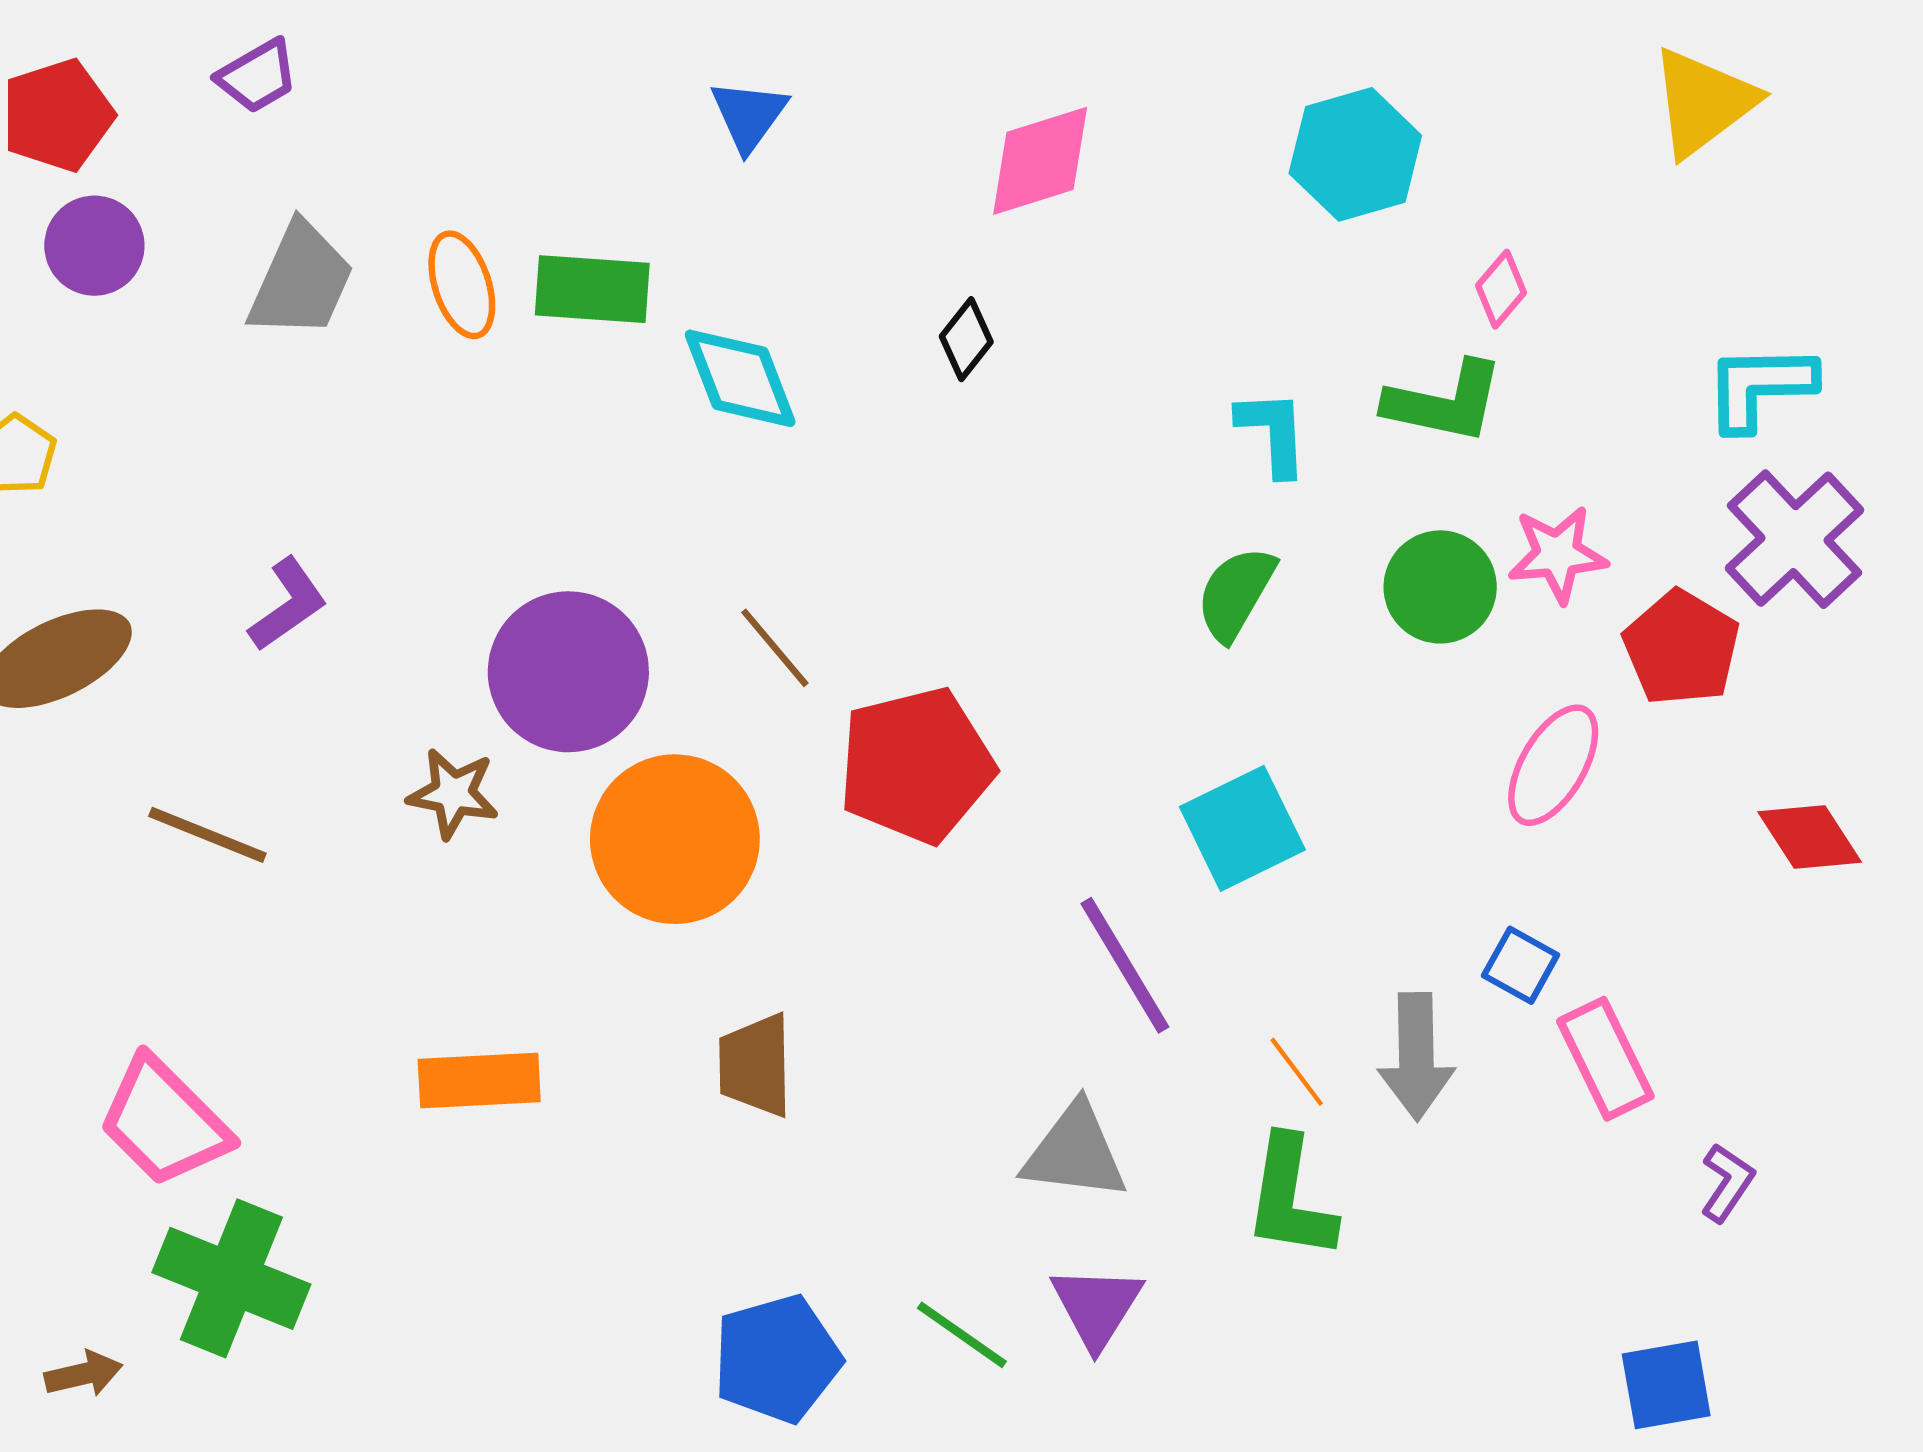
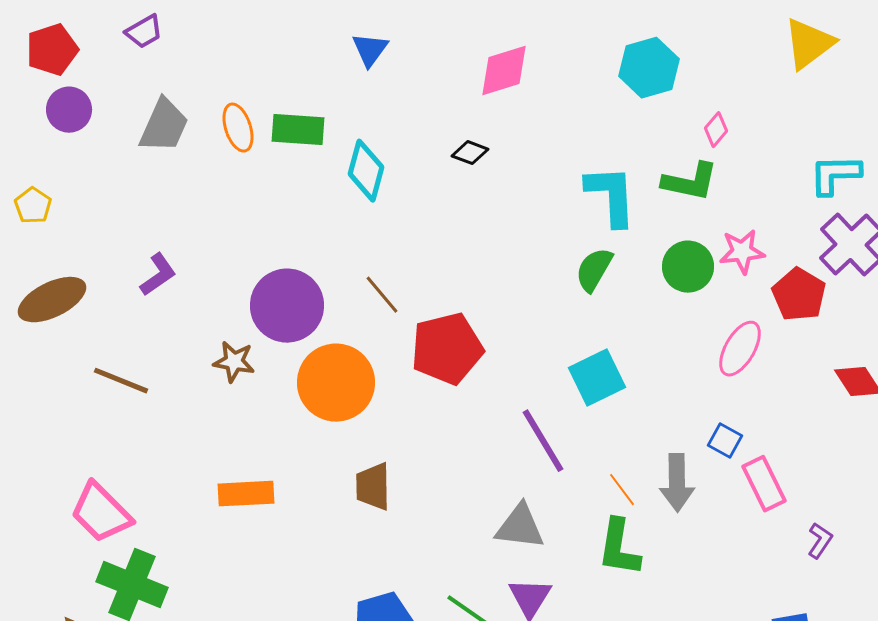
black diamond: (966, 339) -> (470, 153), turned 72
cyan diamond: (740, 378) -> (366, 171), turned 36
cyan L-shape: (1273, 433) -> (611, 196), size x1.5

